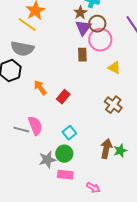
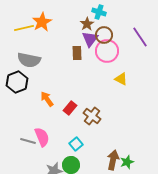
yellow line: (27, 25) -> (24, 28), moved, turned -48
brown rectangle: (82, 55) -> (77, 53), moved
brown cross: (113, 105) -> (92, 116), moved

